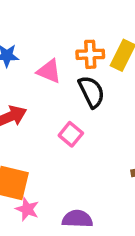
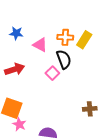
pink square: (71, 134) -> (52, 73), moved

